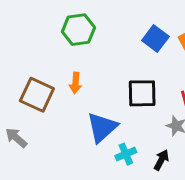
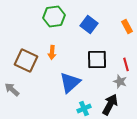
blue square: (155, 39) -> (89, 24), moved
cyan cross: (126, 154) -> (84, 108), moved
black arrow: (161, 160) -> (110, 104), size x1.5

